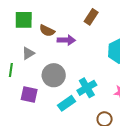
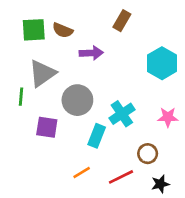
brown semicircle: (47, 31) -> (63, 30), moved
gray triangle: (28, 53) -> (42, 73), size x1.6
cyan rectangle: (67, 103) -> (97, 136), turned -30

